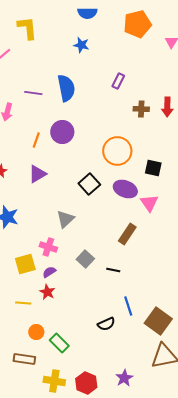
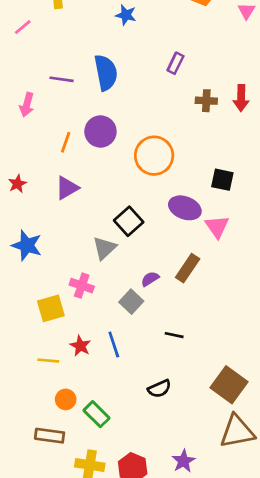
orange circle: (117, 151) -> (154, 156), moved
black square: (89, 184) -> (129, 221), moved
black line: (113, 270) -> (174, 335), moved
purple semicircle: (49, 272) -> (150, 279), moved
blue line: (128, 306) -> (114, 344), moved

